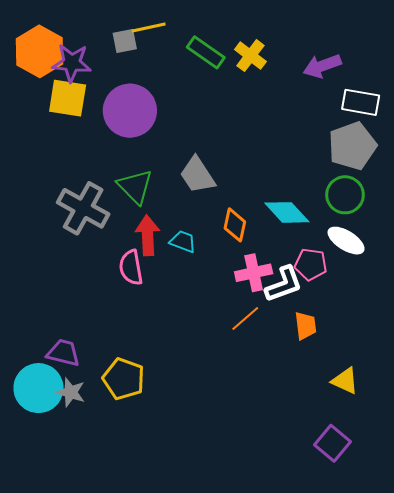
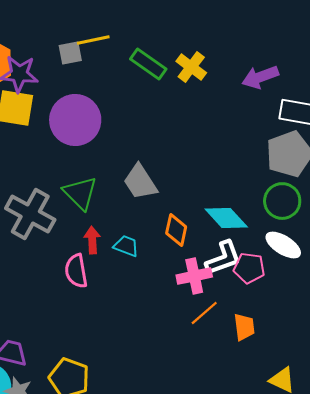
red arrow: (148, 235) -> (92, 240), size x0.7
white L-shape: (284, 284) -> (223, 258), moved
orange line: (245, 318) -> (204, 313), moved

